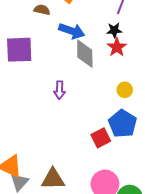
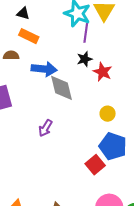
red star: (117, 47) -> (103, 72), moved
purple arrow: (60, 90) -> (45, 128), turned 42

